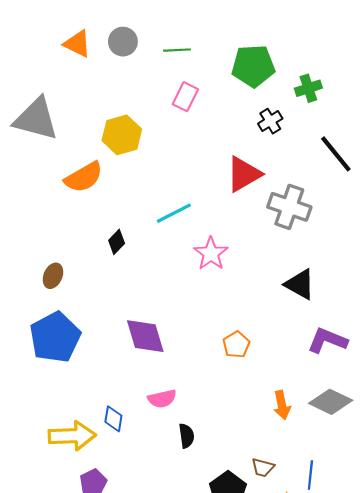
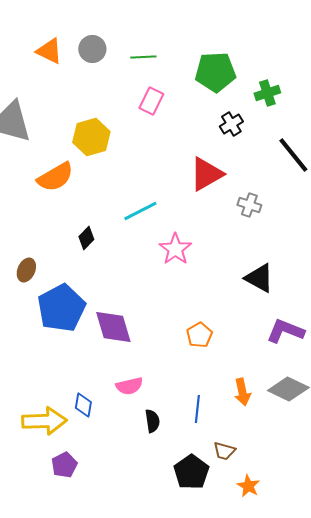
gray cross: (289, 207) -> (249, 205), size x0.6
blue pentagon: (55, 337) -> (61, 308), moved
blue line: (310, 475) -> (197, 409), moved

